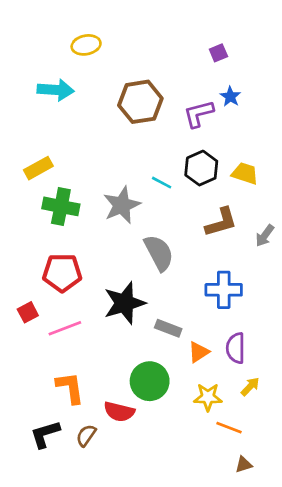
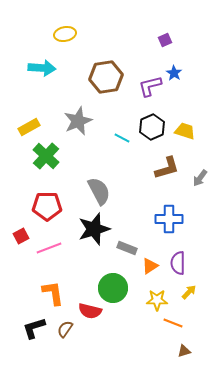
gray star: (122, 205) -> (78, 121), moved
green cross: (61, 206) -> (46, 156), turned 32
gray semicircle: (159, 253) -> (99, 191), moved

